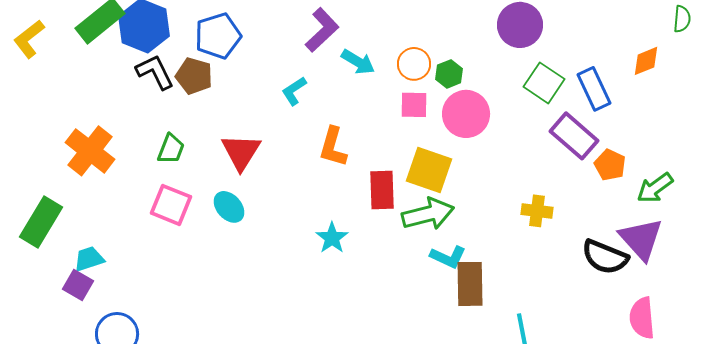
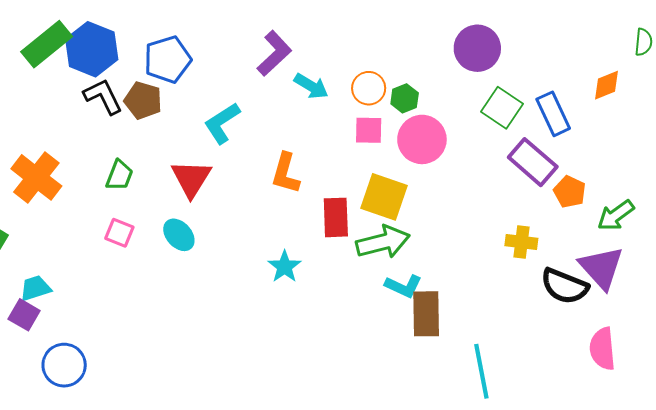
cyan L-shape: (294, 91) -> (222, 123), moved, size x1.4
pink square: (171, 205) -> (119, 233), size x0.7
yellow cross: (537, 211) -> (521, 242), moved

